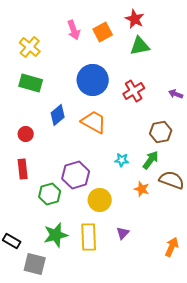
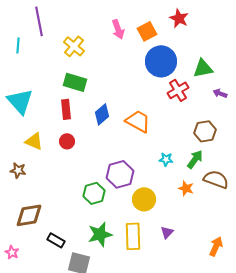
green triangle: (140, 46) -> (203, 68), moved
blue circle: (93, 80) -> (161, 61), moved
red circle: (26, 134) -> (67, 141), moved
red rectangle: (23, 169) -> (66, 109), moved

